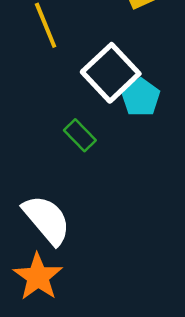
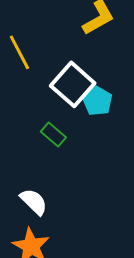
white semicircle: (47, 220) -> (34, 202), size x0.7

